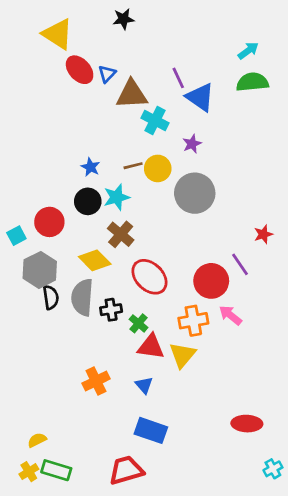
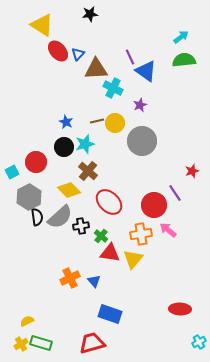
gray semicircle: (82, 297) -> (60, 217), turned -136
blue triangle: (144, 385) -> (94, 281), moved

